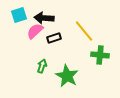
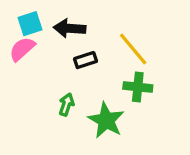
pink semicircle: (35, 31) -> (22, 49), moved
green cross: (100, 55) -> (138, 87), moved

